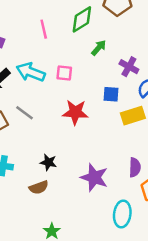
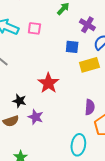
red star: (75, 112) -> (48, 83), moved, turned 30
purple star: (94, 177) -> (36, 117), moved, size x0.7

